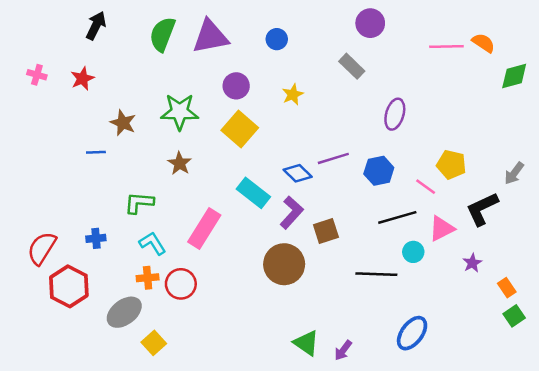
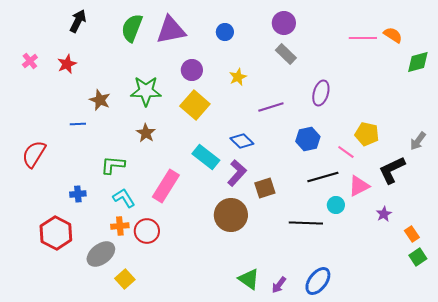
purple circle: (370, 23) -> (284, 23), moved
pink cross: (37, 75) -> (30, 61), turned 35
purple line: (333, 158) -> (271, 107), moved
red semicircle: (42, 248) -> (34, 154), moved
blue ellipse: (412, 333) -> (318, 281), moved

